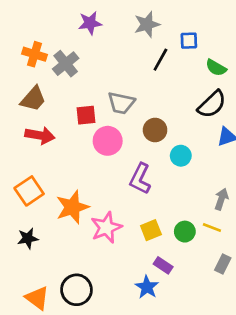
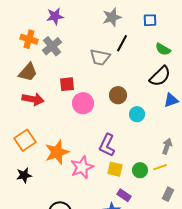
purple star: (90, 23) -> (55, 16), moved
blue square: (189, 41) -> (150, 20), moved
gray trapezoid: (121, 103) -> (100, 57), moved
purple L-shape: (140, 179) -> (107, 145), moved
yellow line: (212, 227) -> (160, 167), turned -40
yellow square: (151, 230) -> (115, 169), turned 35

